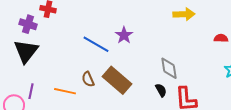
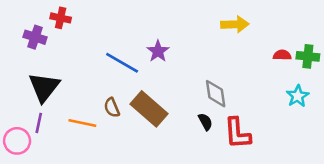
black triangle: (26, 51) -> (44, 87), moved

